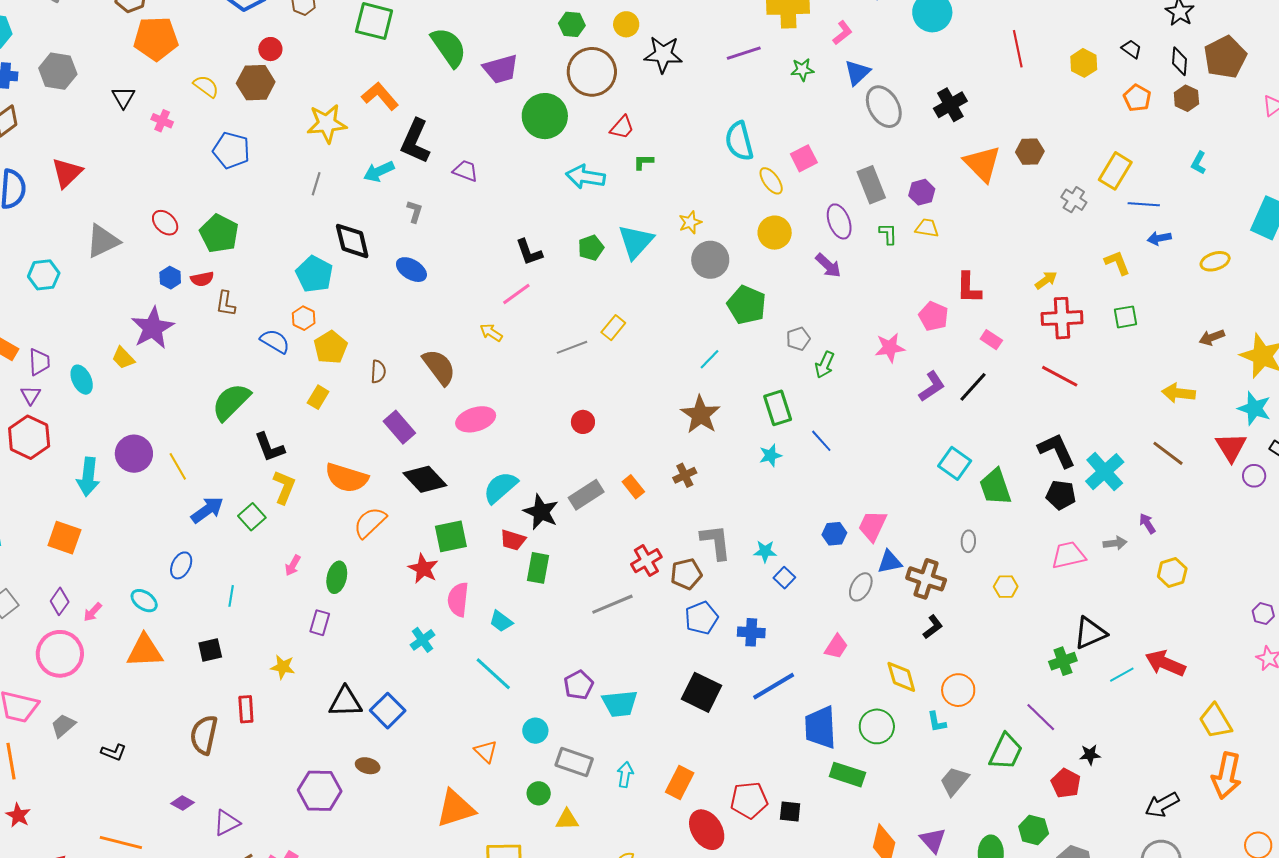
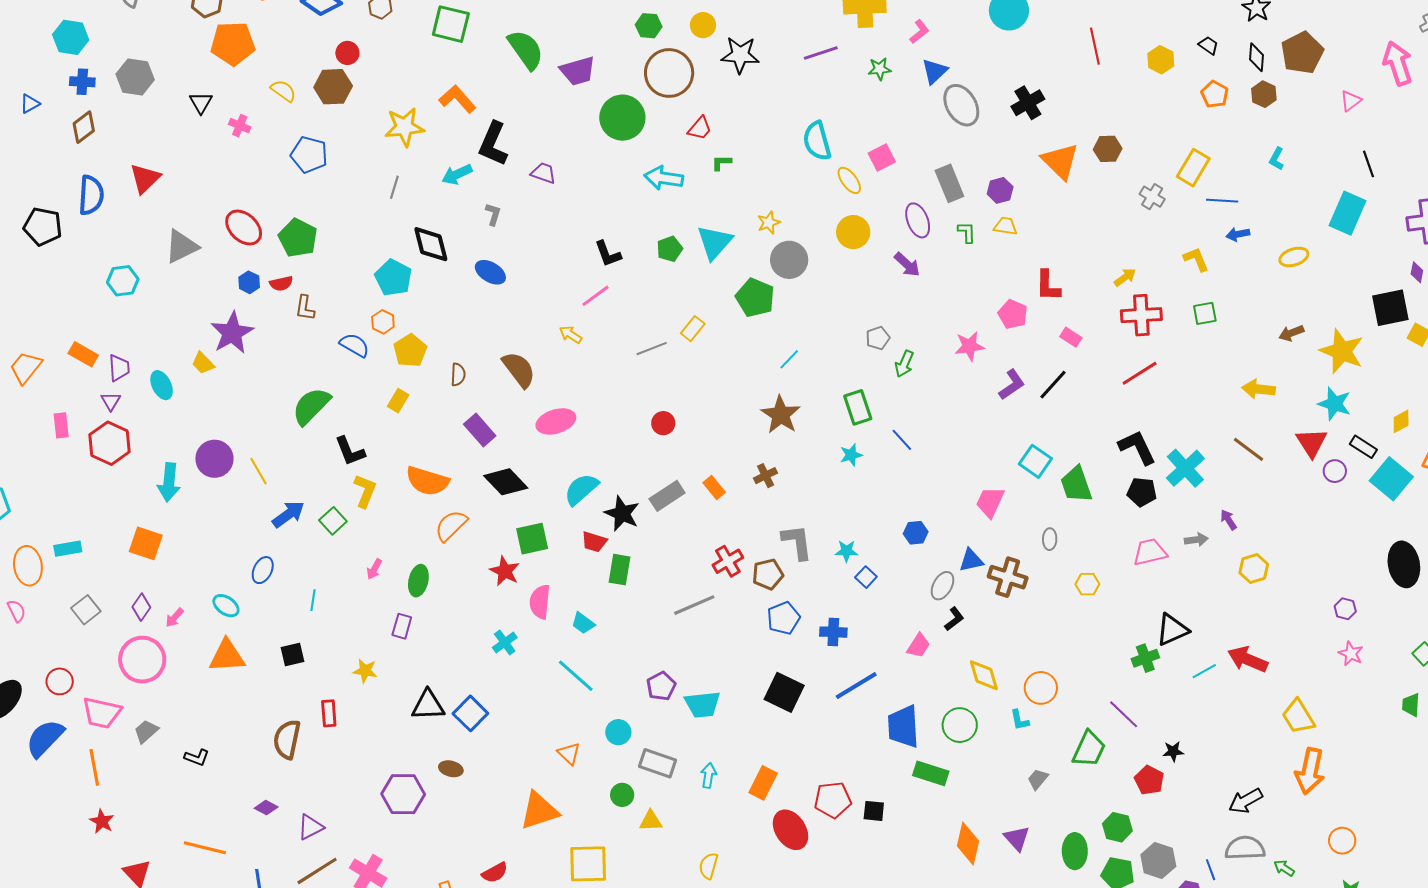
red ellipse: (165, 223) -> (244, 227), size x1.4
green pentagon: (747, 305) -> (755, 298), moved
red line: (1060, 376) -> (1140, 373), turned -60
pink trapezoid: (872, 526) -> (990, 502), moved
black L-shape: (933, 627) -> (954, 619), moved
gray trapezoid: (954, 781) -> (1038, 779), size x0.7

